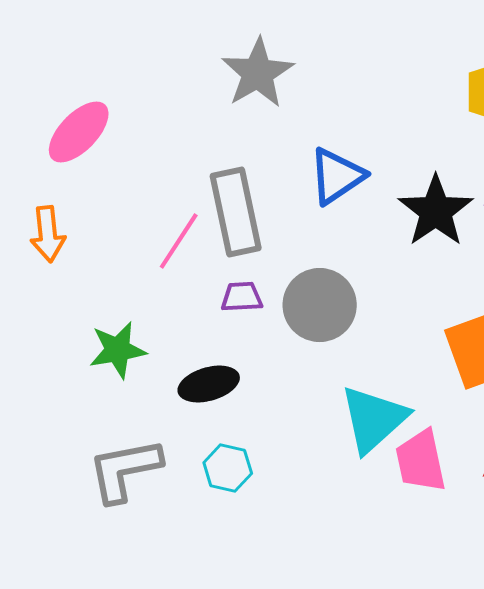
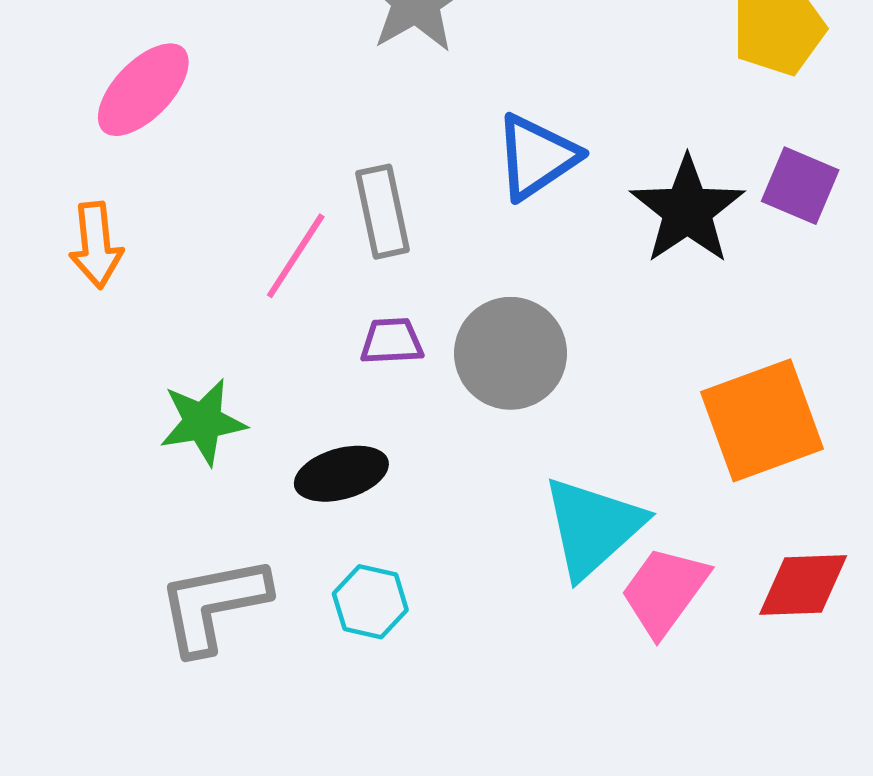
gray rectangle: (236, 212) -> (383, 212), size x0.7
pink trapezoid: (421, 461) -> (664, 591), turned 48

